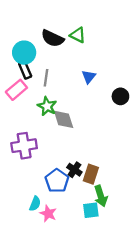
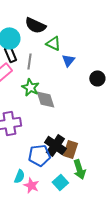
green triangle: (78, 35) -> (53, 43), moved
black cross: (74, 170) -> (55, 145), size x1.5
blue pentagon: (57, 181) -> (39, 155), turned 30
cyan square: (91, 210) -> (60, 182), moved, turned -35

